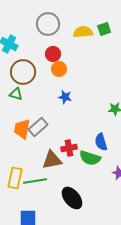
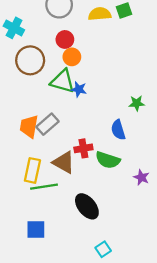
green triangle: (16, 94) -> (63, 81), moved, size x1.6
blue semicircle: (101, 142) -> (118, 130), moved
brown triangle: (52, 160) -> (64, 162), turned 40
yellow rectangle: (15, 178) -> (32, 170), moved

